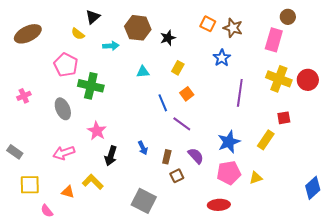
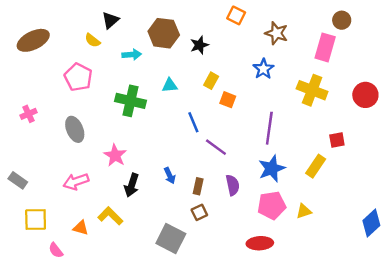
orange square: (208, 24) -> (236, 15), moved
yellow cross: (279, 79) -> (312, 90), moved
green cross: (91, 86) -> (131, 101), moved
purple line: (240, 93) -> (269, 128), moved
orange square: (187, 94) -> (228, 100), moved, turned -32
purple semicircle: (196, 156) -> (233, 185), turned 30
brown square: (177, 176) -> (199, 212), moved

